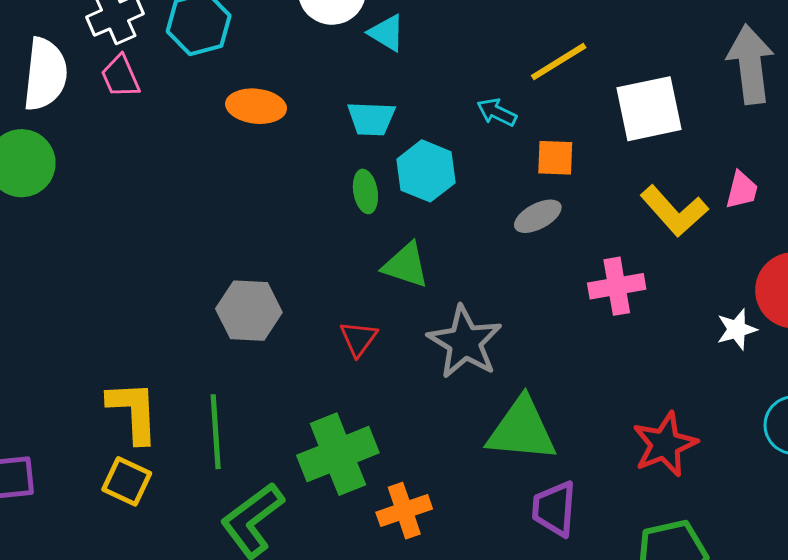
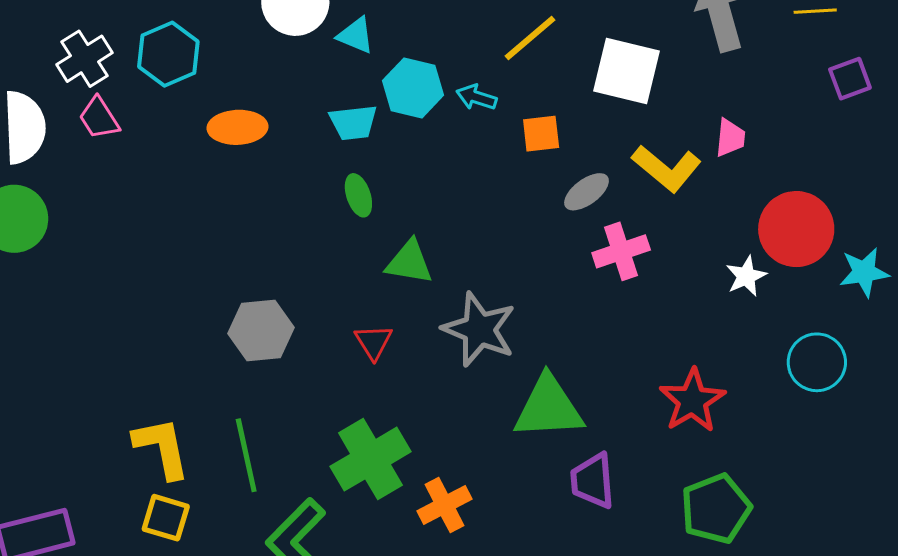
white square: (649, 109) -> (626, 71), turned 34
cyan hexagon: (426, 171) -> (413, 88), moved
gray ellipse: (538, 216) -> (586, 192), moved

